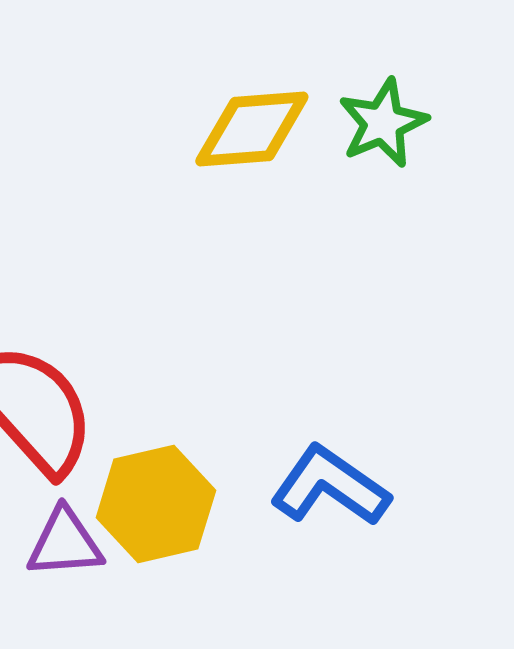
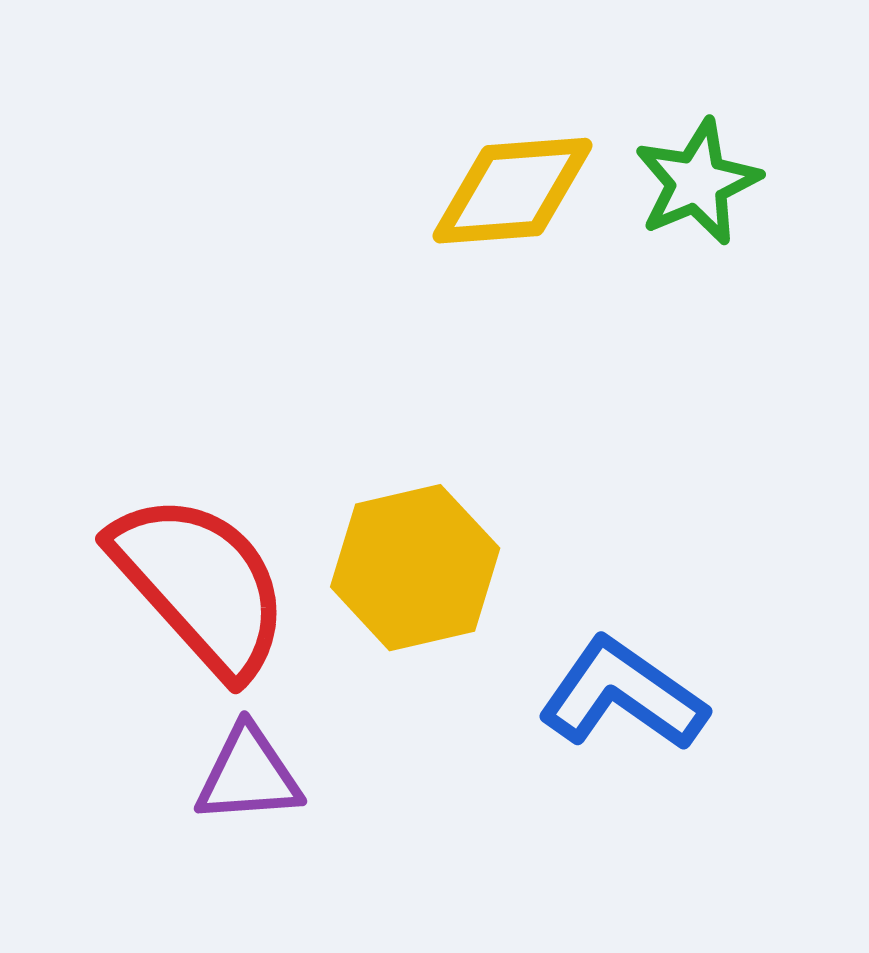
yellow hexagon: (156, 504) -> (415, 568), moved

